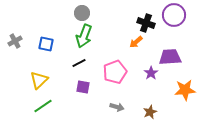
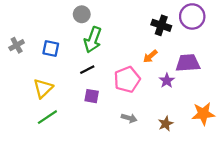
gray circle: (82, 13) -> (82, 14), moved
orange arrow: (136, 42) -> (150, 56), moved
orange star: (185, 90) -> (203, 114), moved

